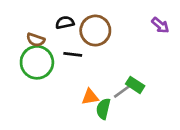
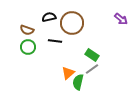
green circle: (37, 62) -> (28, 47), size x0.6
green rectangle: (135, 85) -> (92, 55), moved
orange triangle: (90, 97) -> (68, 73), turned -32

